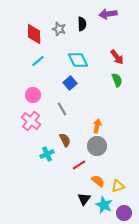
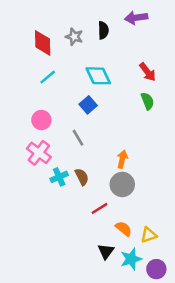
cyan cross: (47, 154) -> (59, 177), moved
cyan star: (104, 205) -> (131, 259), turned 30

